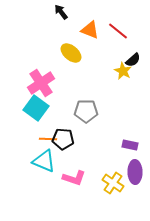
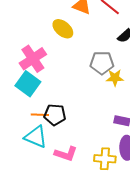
yellow star: (123, 71) -> (115, 78), moved, turned -30
gray pentagon: (86, 111) -> (102, 63), moved
yellow cross: (113, 183) -> (105, 159), turned -30

